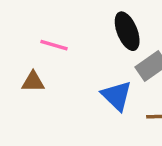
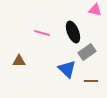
pink line: (54, 45) -> (42, 33), moved

